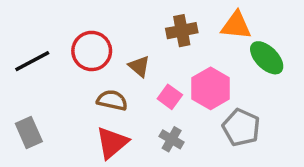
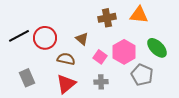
red circle: (92, 51) -> (45, 38), moved
green ellipse: (267, 58) -> (157, 48), moved
gray rectangle: (29, 133) -> (27, 78), moved
gray cross: (172, 139) -> (101, 82), turned -32

